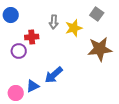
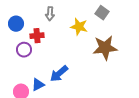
blue circle: (11, 15) -> (16, 24), moved
gray arrow: (54, 22) -> (50, 14), moved
yellow star: (74, 28) -> (79, 27), turned 30

